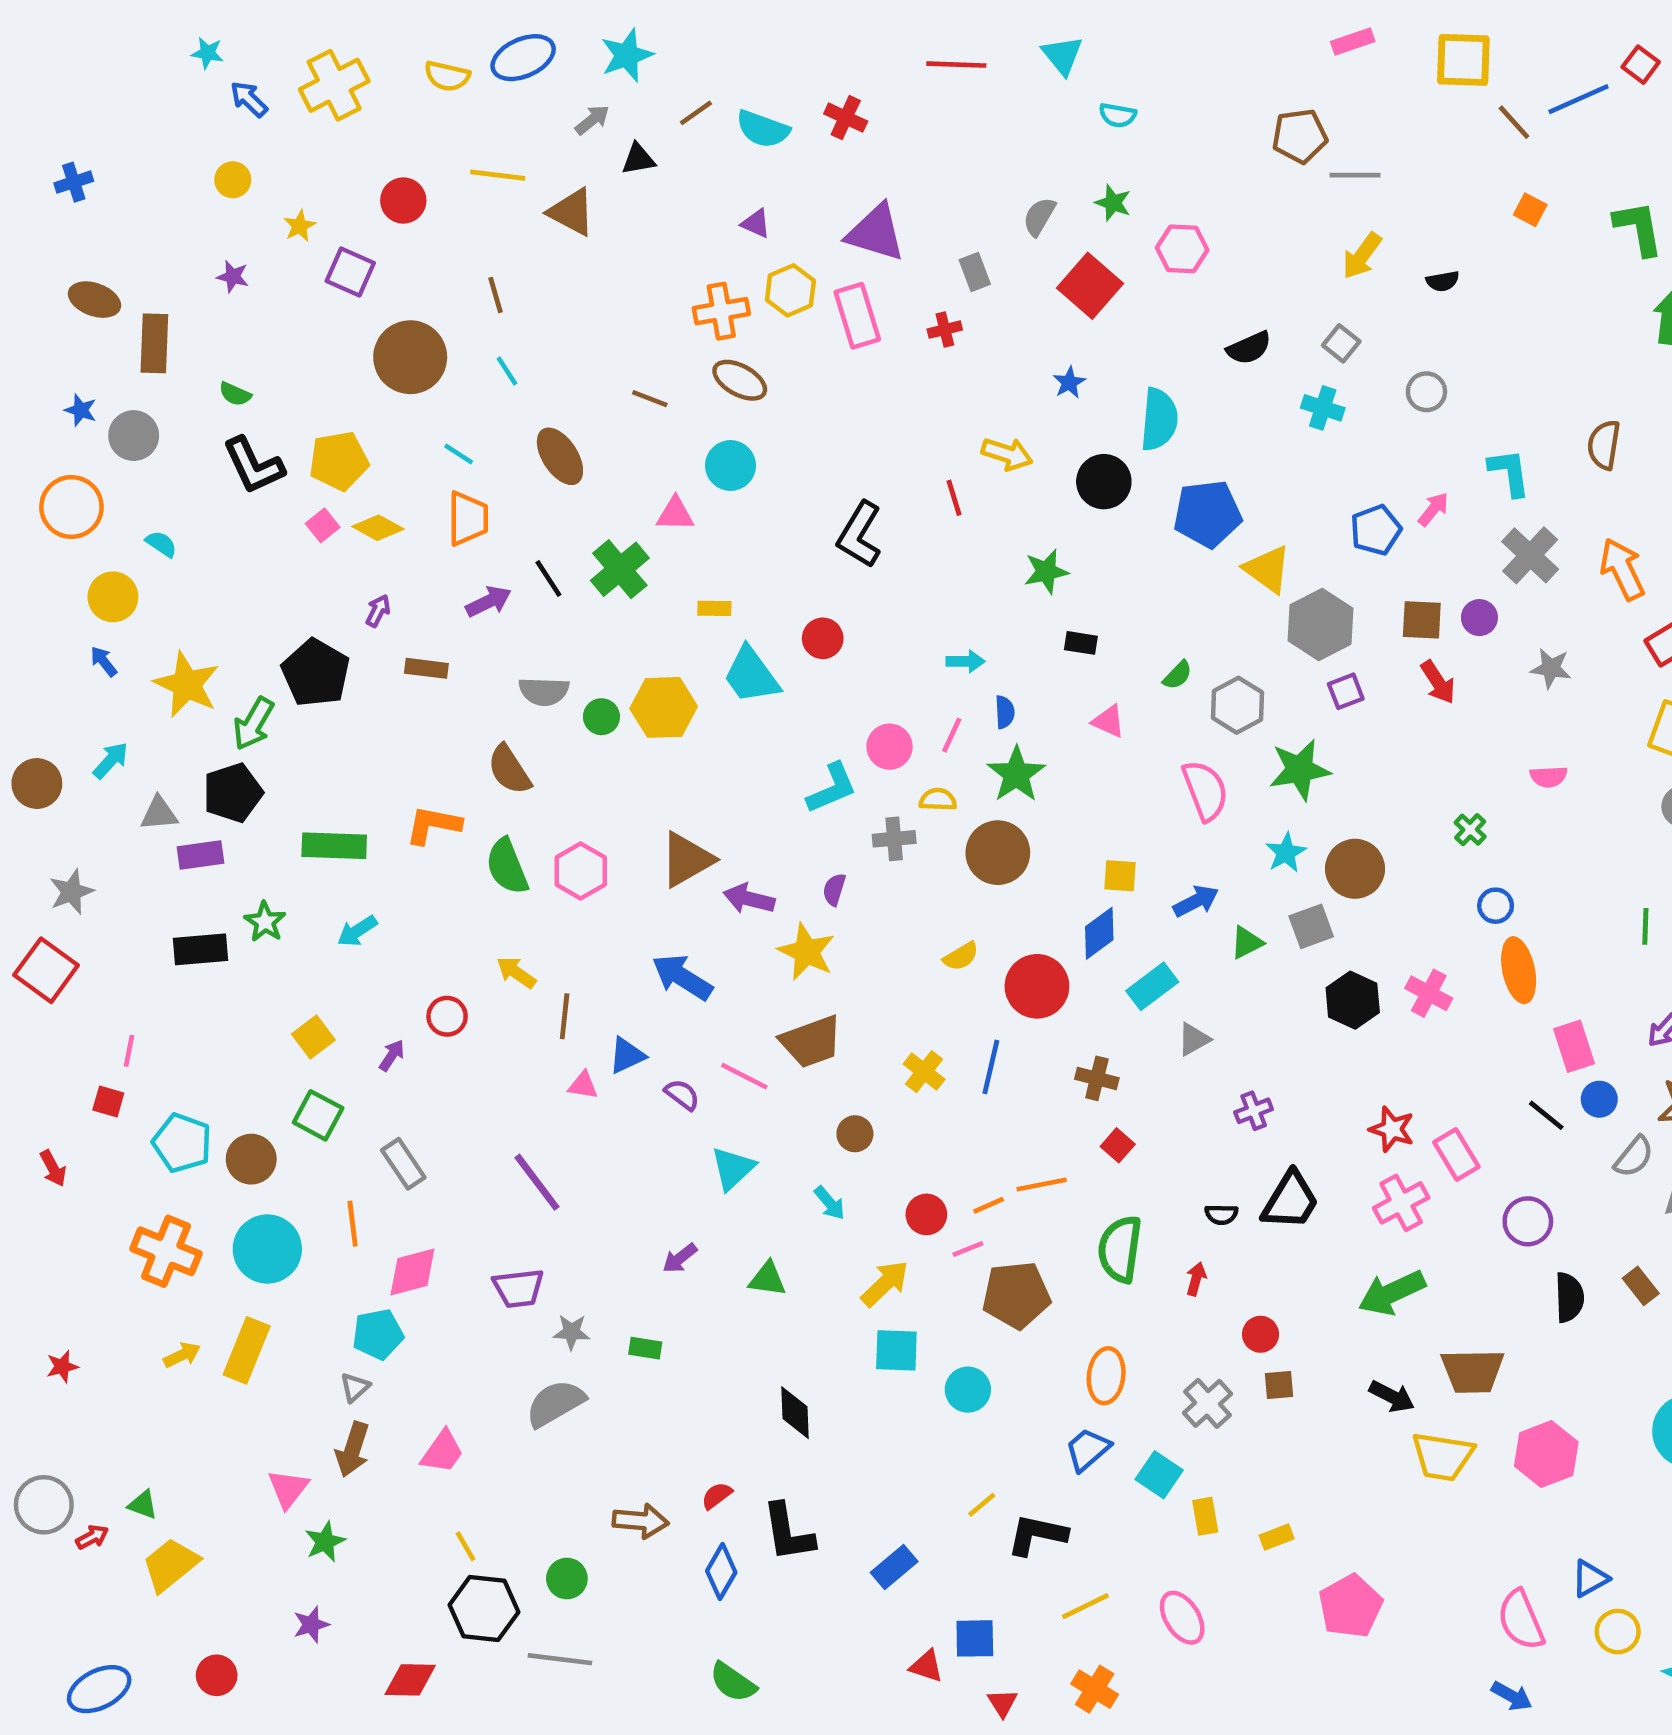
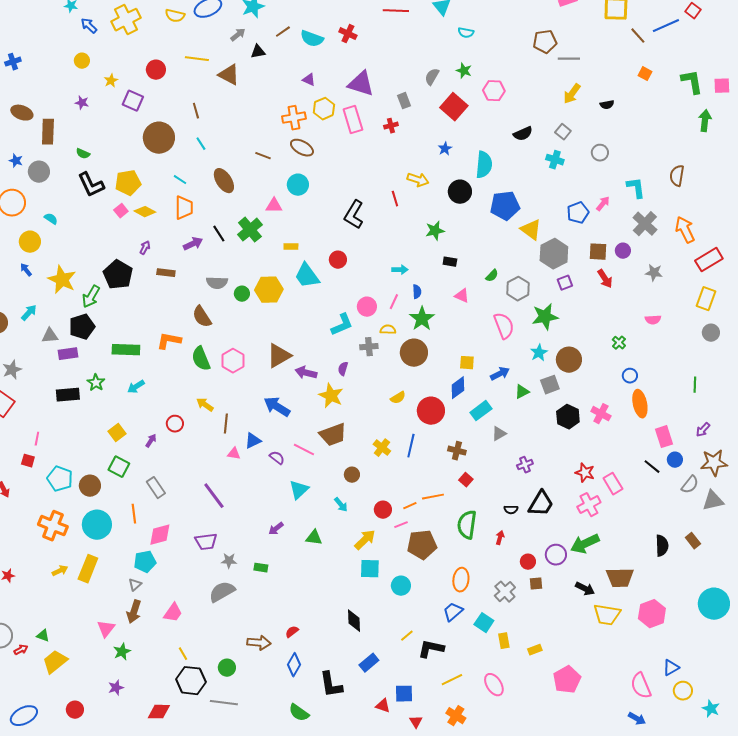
purple circle: (1528, 1221) -> (556, 555), moved
black diamond: (795, 1413) -> (354, 621), moved
black L-shape: (788, 1532) -> (331, 685), moved

